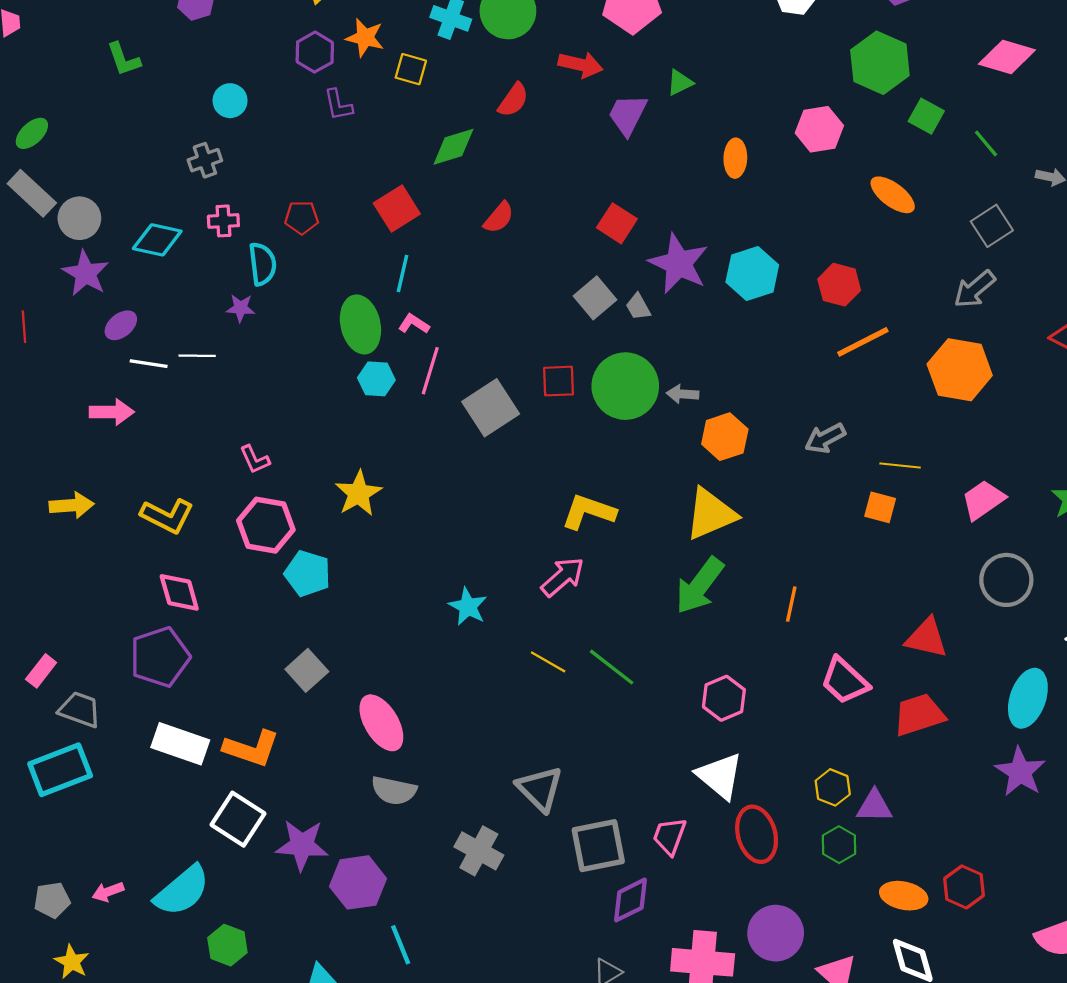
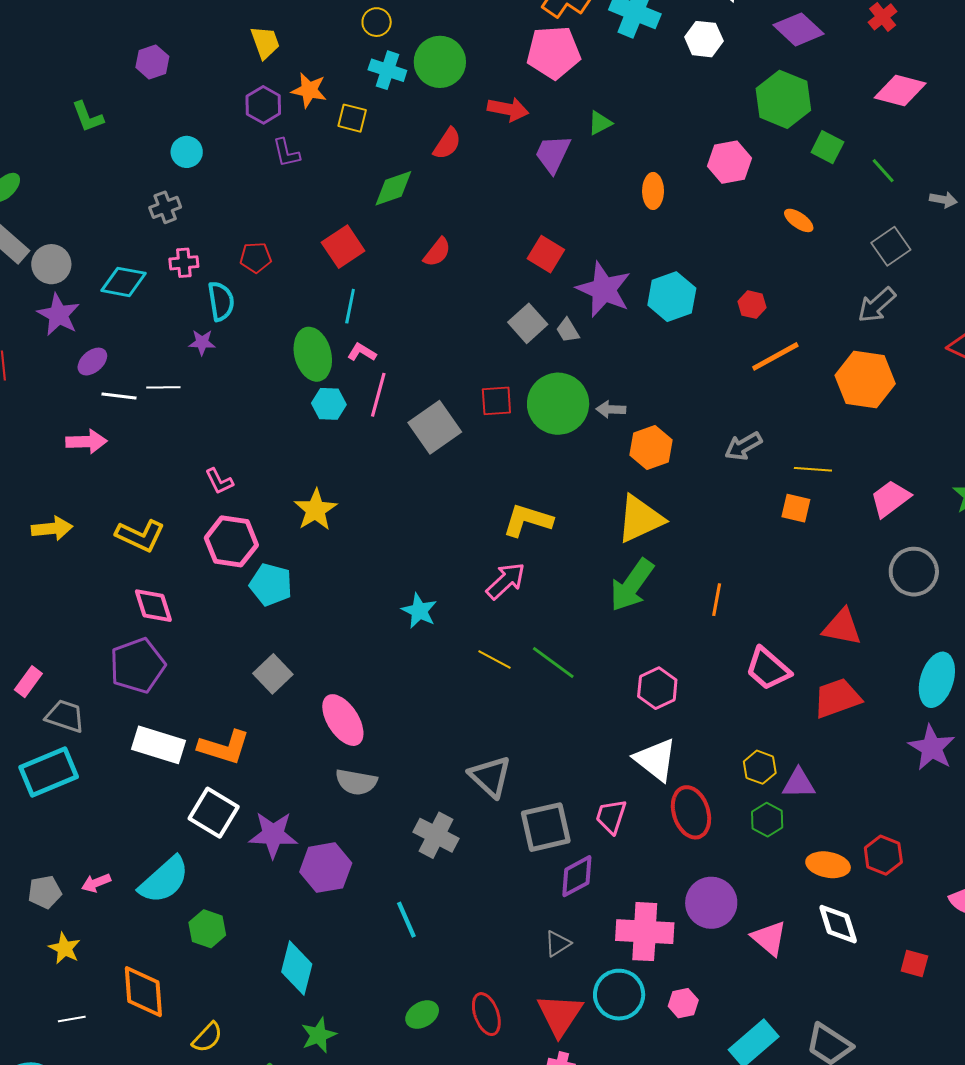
orange ellipse: (893, 195) -> (799, 220), size x0.7
red hexagon: (839, 285) -> (752, 305), size x0.7
cyan line: (401, 945) -> (406, 920), moved

